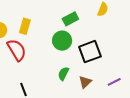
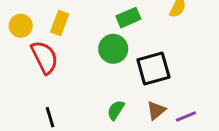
green semicircle: (63, 74) -> (116, 110), moved
brown triangle: (85, 82) -> (156, 110), moved

